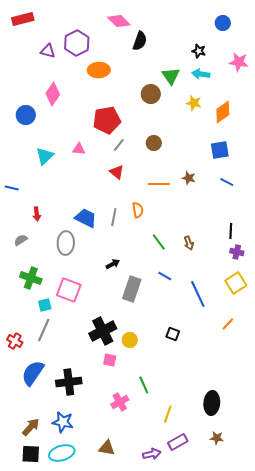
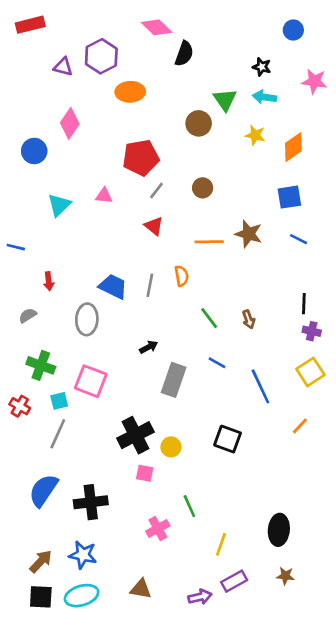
brown star: (189, 178) -> (249, 234), size x1.5
black square: (173, 334) -> (228, 439), size x1.5
red cross: (15, 341) -> (20, 406), moved

